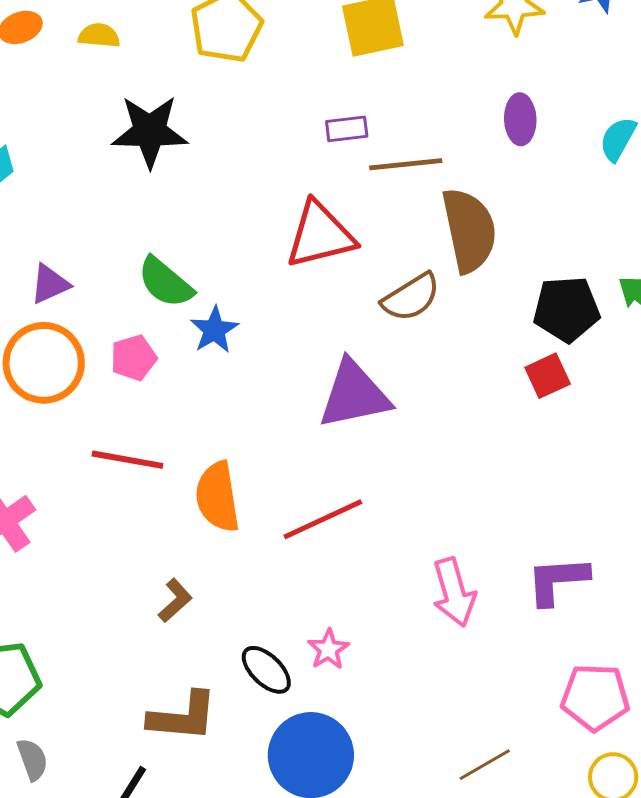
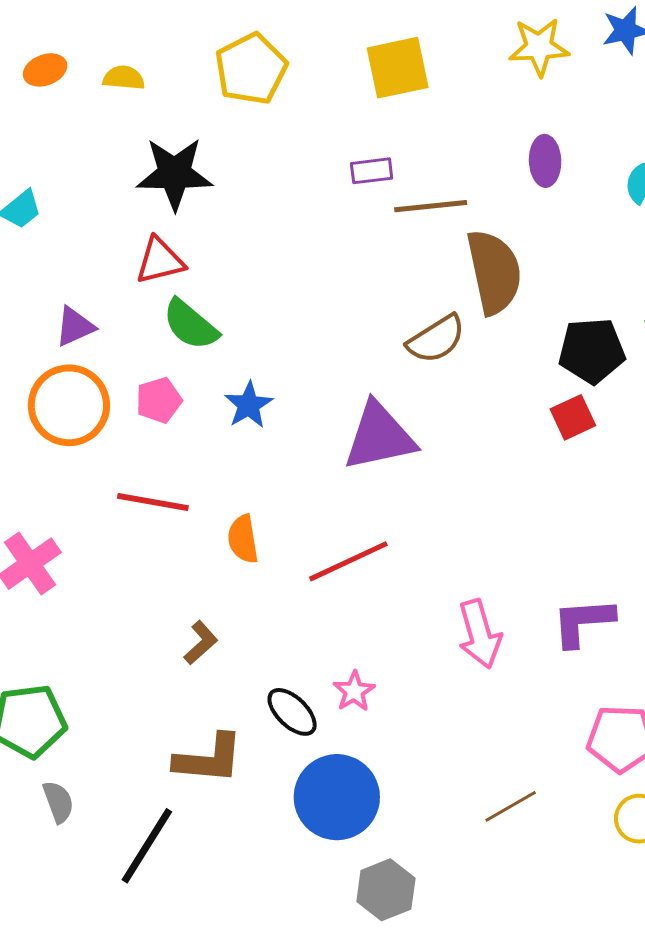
red triangle: (320, 235) -> (160, 261), moved, size x0.7
blue star: (214, 330) -> (249, 405), moved
orange semicircle: (217, 497) -> (243, 539), size x0.7

